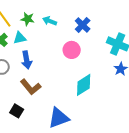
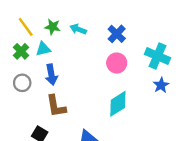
pink circle: (72, 50) -> (117, 63), moved
brown L-shape: (31, 87) -> (56, 106), turned 30

